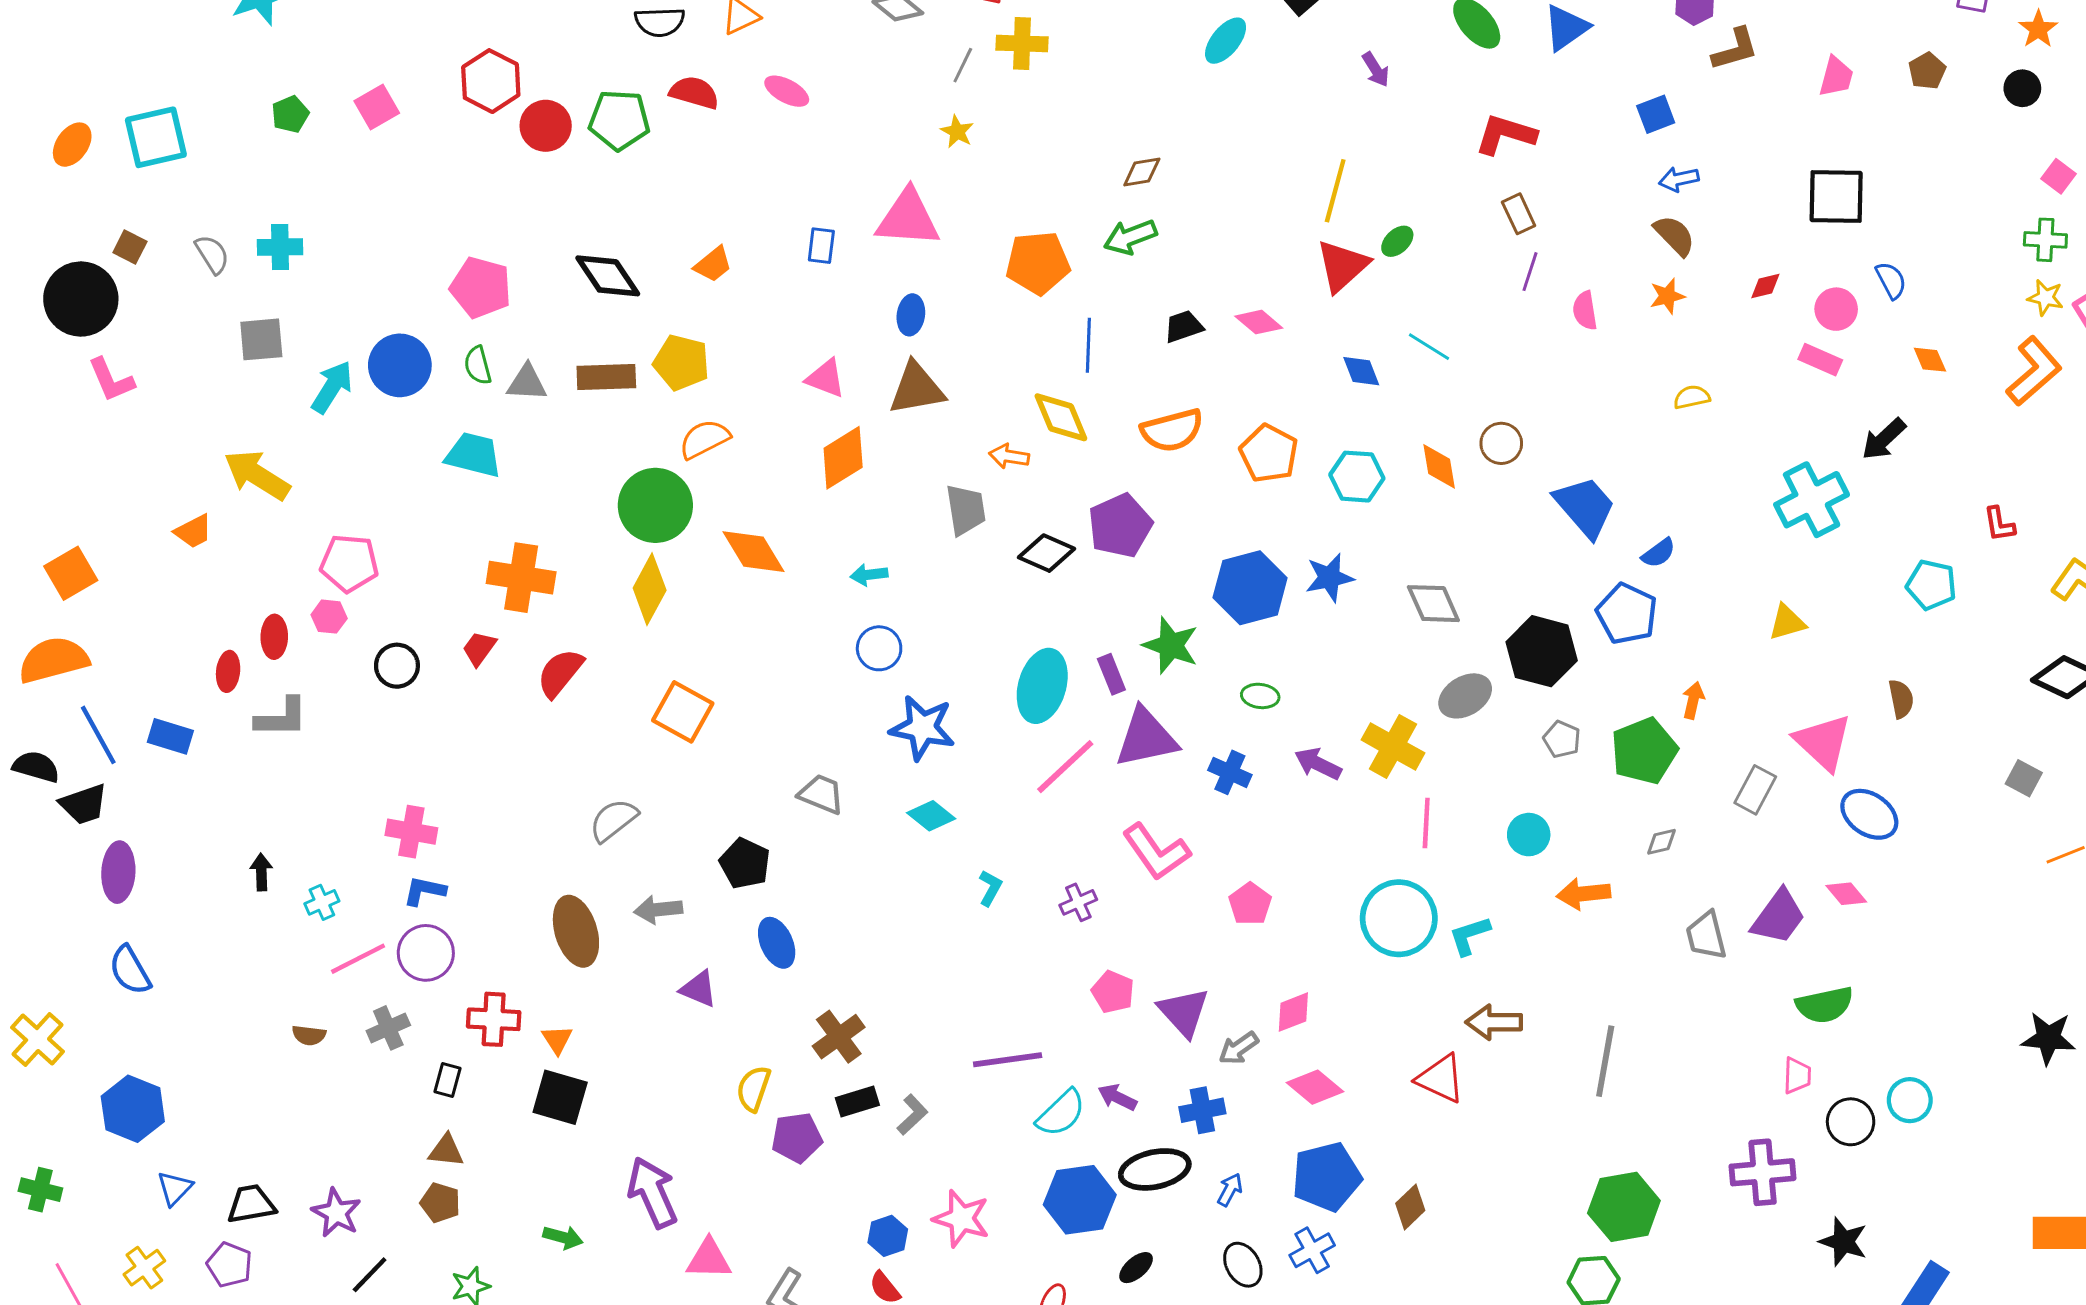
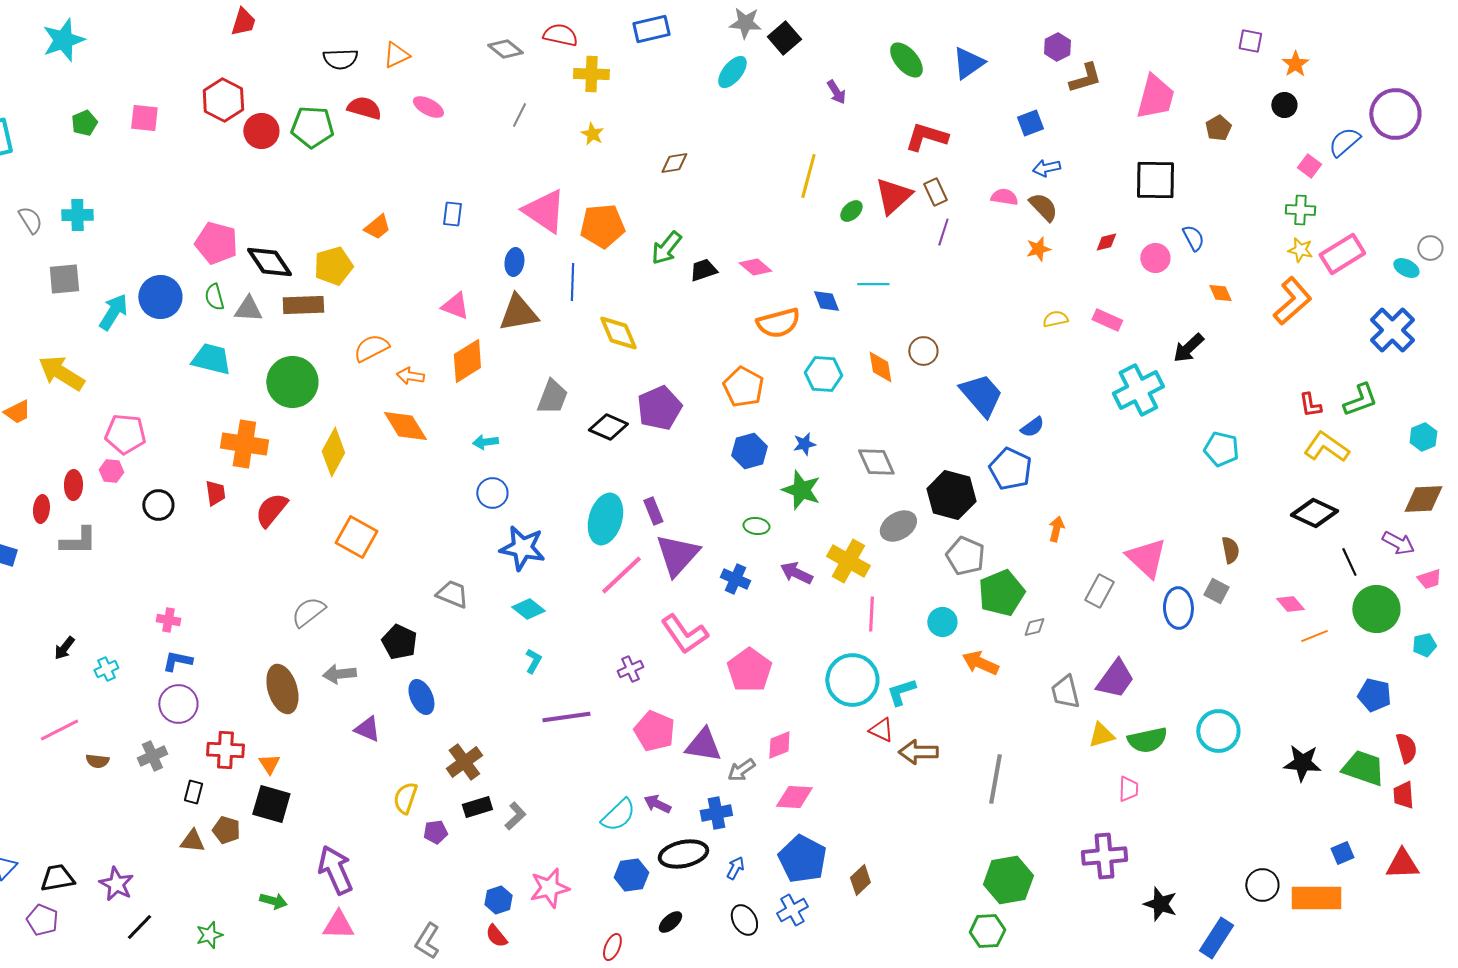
gray line: (963, 65) -> (519, 115), moved
brown pentagon: (1927, 71) -> (1218, 128), moved
pink trapezoid: (1836, 77) -> (1155, 97), size x1.6
pink square: (377, 107) -> (144, 118), turned 36
yellow star: (957, 132) -> (592, 134), moved
pink triangle: (908, 218) -> (544, 211), moved, turned 30
green arrow: (1130, 237) -> (666, 248), moved, turned -30
red triangle: (1342, 266) -> (893, 196), moved
black diamond: (608, 276) -> (269, 262), moved
pink semicircle: (1585, 311) -> (1004, 197), moved, turned 108
blue line: (1088, 345) -> (572, 282), moved
cyan line: (1429, 347) -> (873, 284), turned -32
pink rectangle: (1820, 360) -> (1107, 320), moved
yellow pentagon: (681, 363) -> (333, 266), moved, turned -30
orange semicircle: (1172, 430) -> (778, 323), moved
orange pentagon: (1269, 453) -> (743, 387), moved
orange arrow: (1009, 456) -> (410, 376), moved
green circle: (655, 505) -> (292, 382), moved
gray trapezoid: (966, 510) -> (552, 397), turned 30
red L-shape: (1999, 524) -> (1310, 405), moved
blue star: (1329, 578) -> (804, 444), size x0.7
blue hexagon: (1250, 588) -> (749, 451), size x0.7
yellow triangle: (1787, 622) -> (1101, 735), moved
green star: (1171, 645) -> (801, 490), moved
red trapezoid: (479, 648) -> (215, 493), turned 136
brown semicircle: (1901, 699) -> (1230, 550), moved
purple triangle: (1146, 738) -> (677, 555), turned -36
gray pentagon: (1562, 739) -> (965, 556), size x1.5
green pentagon: (1644, 751) -> (1001, 593), moved
gray square: (2024, 778) -> (1216, 591), moved
blue ellipse: (1869, 814) -> (1178, 608), turned 54
pink cross: (411, 832) -> (168, 620), size x0.7
black arrow: (261, 872) -> (64, 648), turned -140
cyan L-shape: (990, 888) -> (533, 661), moved
orange arrow: (1584, 894) -> (980, 663), turned 30
pink diamond: (1846, 894) -> (1290, 604), moved
pink pentagon: (1250, 904) -> (749, 670), size x1.5
pink line: (358, 959) -> (59, 730), moved
pink pentagon: (1113, 992) -> (654, 731), size x1.4
purple triangle: (1184, 1012) -> (703, 745), turned -39
purple line: (1008, 1060) -> (566, 717), moved
red triangle: (1441, 1078) -> (881, 730), moved, size x0.7
pink diamond: (1315, 1087) -> (794, 797), turned -36
cyan circle: (1910, 1100) -> (1218, 731), moved, size x1.4
black circle: (1851, 1122) -> (1262, 885), moved
purple pentagon: (797, 1138) -> (435, 832), size x0.7
blue pentagon: (1327, 1177) -> (802, 859), turned -30
blue hexagon: (1080, 1200) -> (631, 875), size x0.7
brown pentagon: (440, 1203) -> (226, 830), moved
pink star: (961, 1219) -> (549, 888), turned -30
pink triangle: (709, 1259) -> (338, 925), moved

